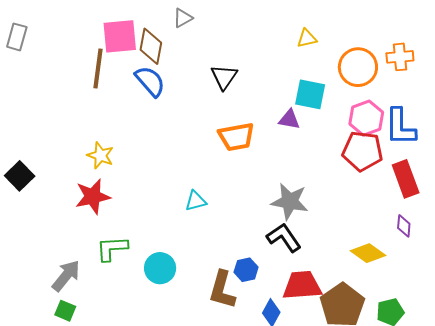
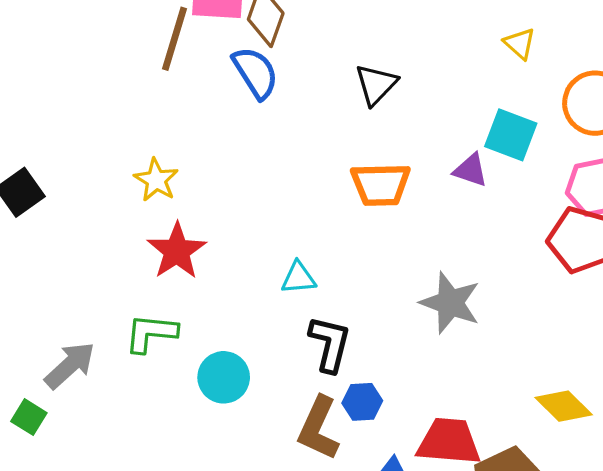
yellow triangle: (307, 38) -> (520, 44), turned 45
red star: (93, 197) -> (177, 251), moved, turned -30
black L-shape: (284, 238) -> (330, 344), moved, turned 39
green square: (65, 311) -> (29, 417), moved

